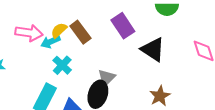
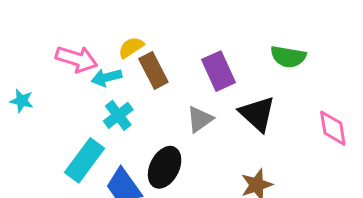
yellow semicircle: (59, 30) -> (131, 47), moved
gray triangle: (107, 78) -> (200, 119), moved

